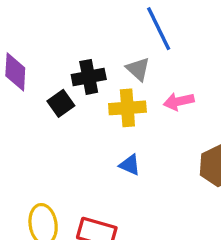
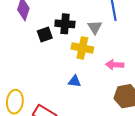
pink arrow: (179, 101) -> (115, 65), moved
blue triangle: (130, 165) -> (75, 81), turned -32

